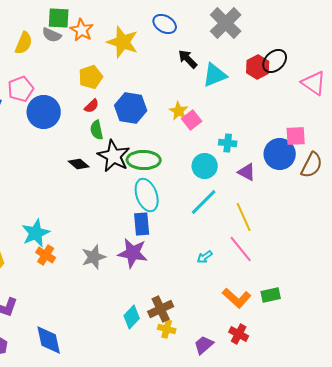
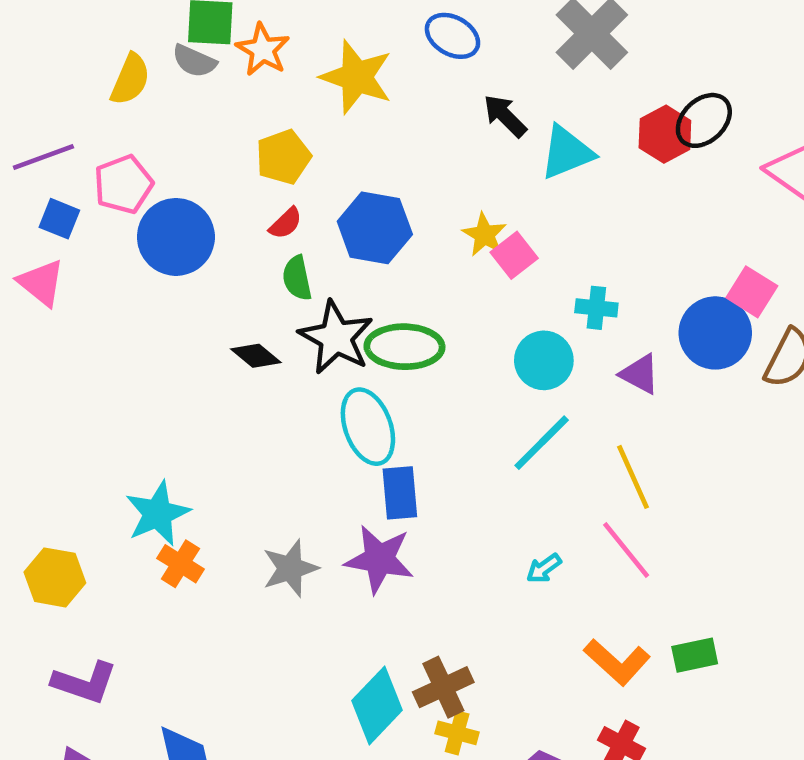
pink square: (296, 136) -> (752, 292), turned 35
cyan ellipse: (147, 195) -> (368, 427), moved
cyan diamond: (132, 317) -> (377, 705), size x1.4

